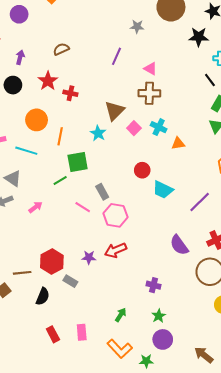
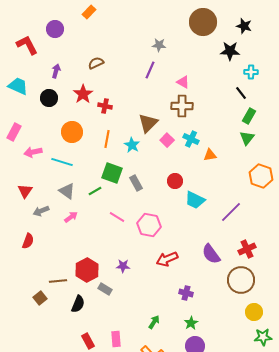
gray star: (137, 27) -> (159, 45), moved
orange line: (60, 136) -> (107, 139), moved
green square: (78, 162) -> (112, 173), turned 30
gray triangle: (13, 178) -> (67, 191), moved
gray rectangle: (102, 192) -> (136, 183), moved
red arrow: (116, 250) -> (167, 259), moved

